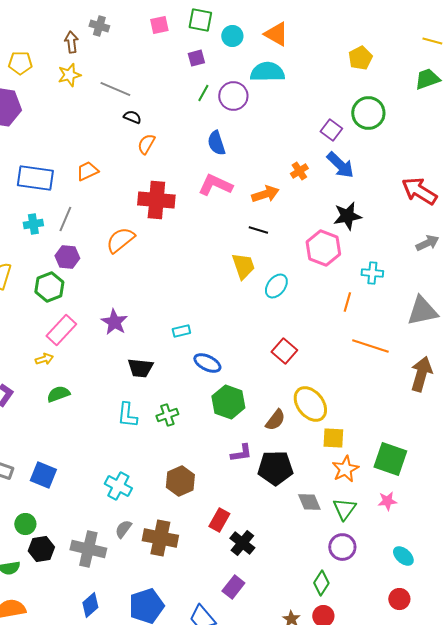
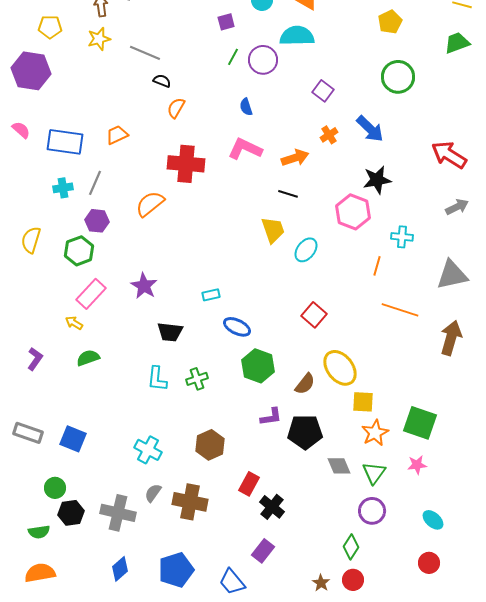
purple square: (331, 130) -> (323, 91), moved
blue semicircle: (216, 143) -> (246, 107), size x0.7
yellow arrow: (44, 359) -> (74, 323), turned -132

